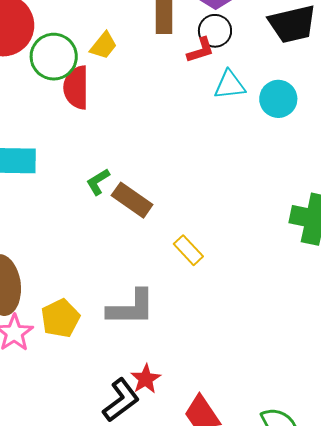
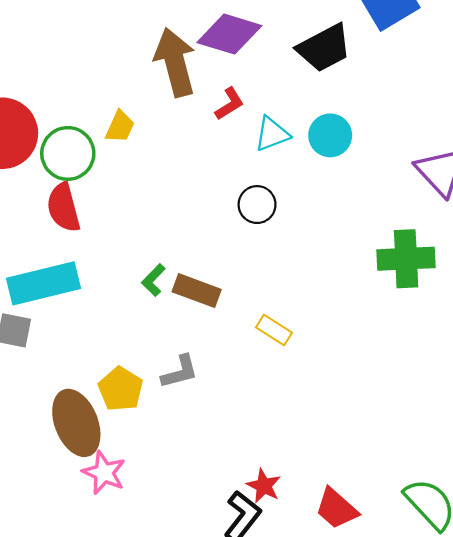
black circle: (215, 31) -> (257, 205), moved
red semicircle: (76, 88) -> (63, 207), moved
gray L-shape: (131, 308) -> (180, 372), moved, size x0.7
yellow pentagon: (60, 318) -> (121, 389), moved

